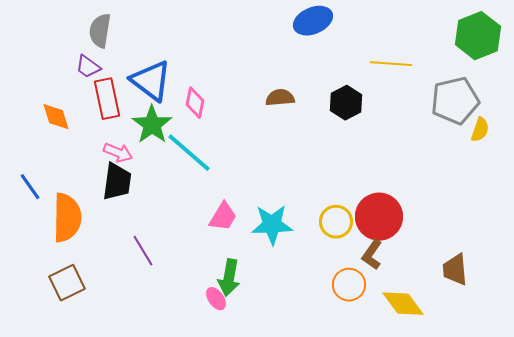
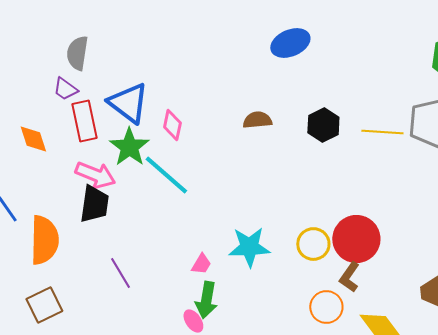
yellow line: (391, 64) -> (382, 132), moved
pink arrow: (118, 153) -> (95, 175), size x1.4
pink trapezoid: (223, 217) -> (201, 264), moved, size x0.7

